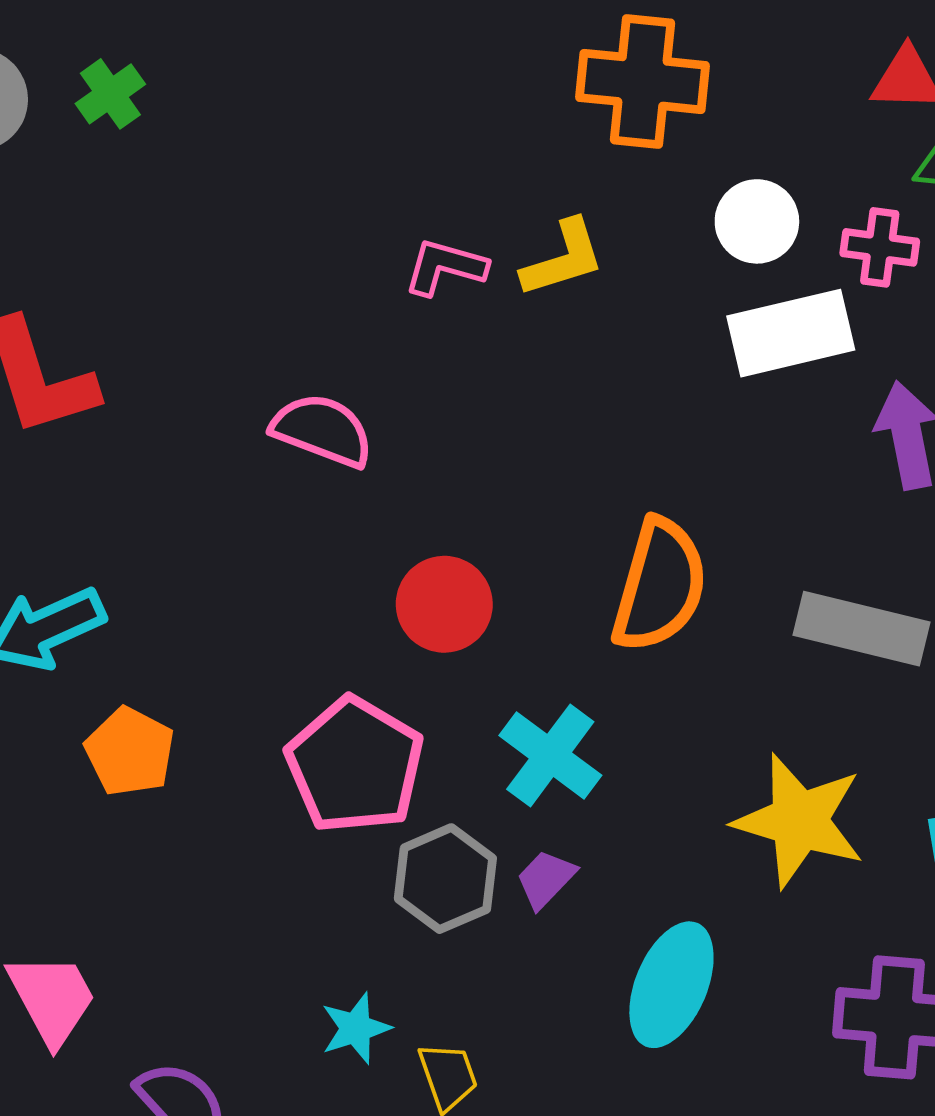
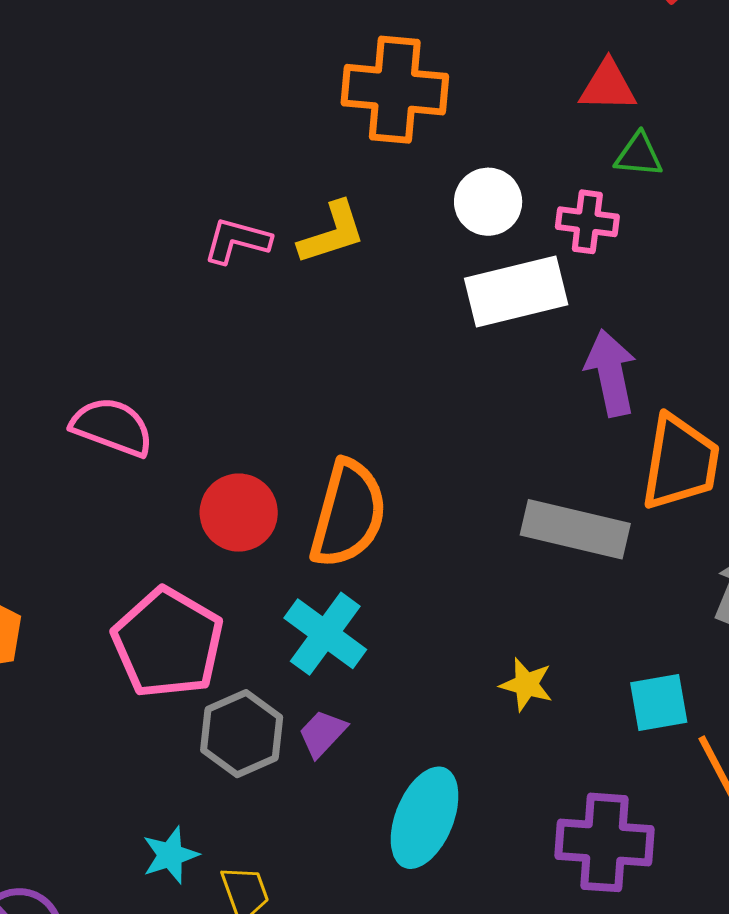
pink semicircle: (322, 430) -> (112, 427), moved
orange semicircle: (660, 585) -> (348, 514), moved
yellow star: (799, 821) -> (526, 685), size x0.5

